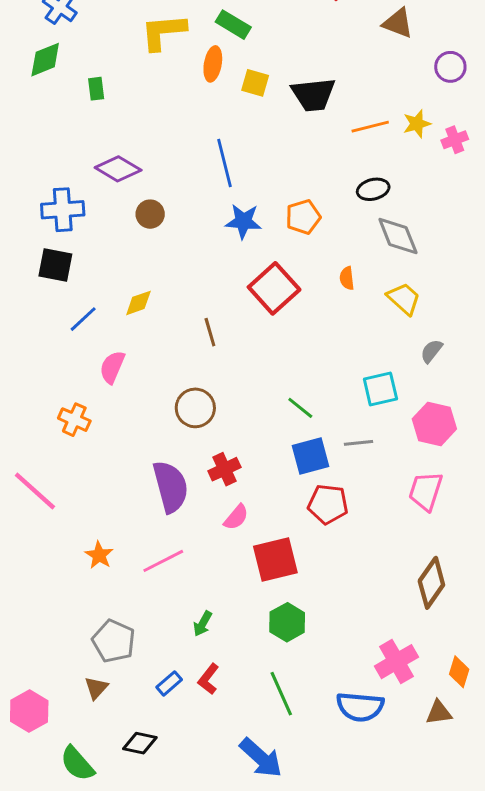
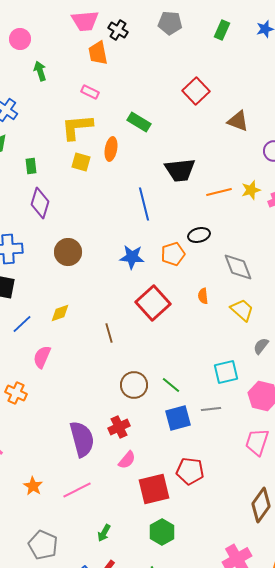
green rectangle: (233, 25) -> (139, 122), moved
yellow square: (255, 83) -> (81, 162), moved
blue line: (224, 163) -> (144, 204), moved
purple diamond: (118, 169) -> (40, 203), moved, turned 76
black ellipse: (373, 189) -> (199, 235), moved
brown circle: (150, 214) -> (68, 252), size x1.4
brown circle: (195, 408) -> (134, 385), moved
red pentagon: (328, 504) -> (190, 471), moved

